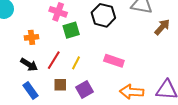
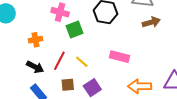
brown arrow: (162, 27) -> (151, 22), moved, turned 36
yellow line: (76, 63) -> (82, 62), turned -72

